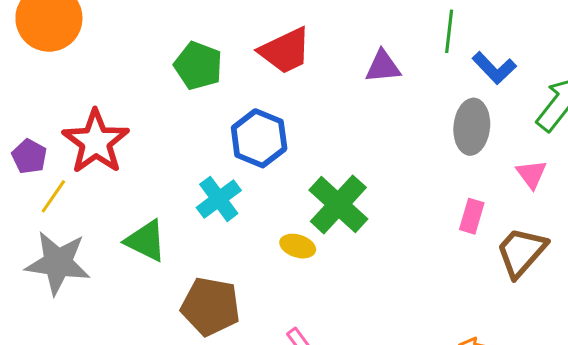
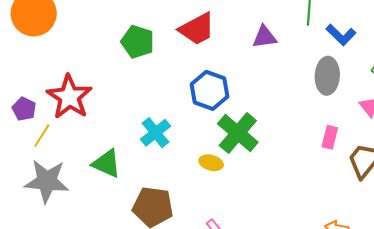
blue hexagon: (259, 138) -> (209, 90), moved

